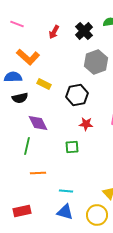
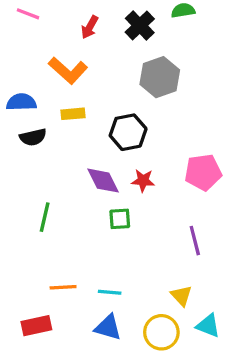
orange L-shape: (28, 57) -> (68, 70), moved
yellow rectangle: (44, 84) -> (73, 114), turned -32
purple diamond: (38, 123) -> (103, 181), moved
orange line: (38, 173) -> (63, 287), moved

